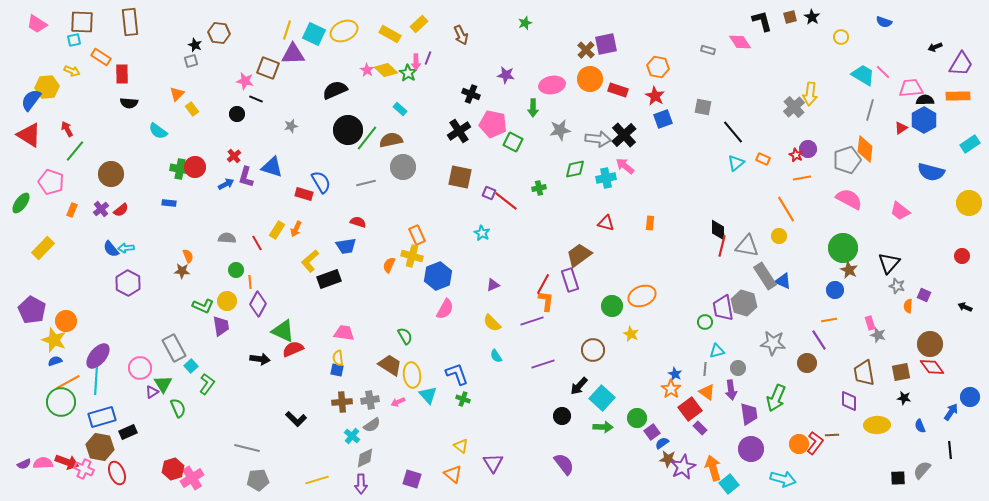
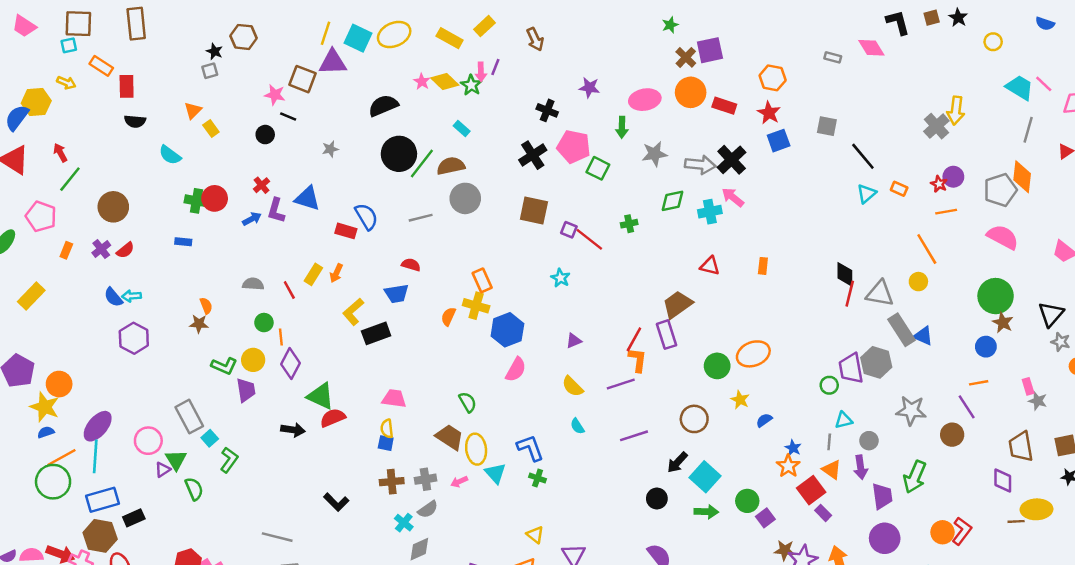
green star: (525, 23) -> (670, 25), moved
brown line: (832, 435) -> (1016, 521), moved
blue semicircle: (662, 443) -> (764, 420), moved

